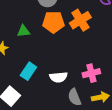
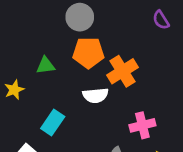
orange cross: (80, 20) -> (122, 71), moved
white semicircle: (58, 77) -> (95, 95), moved

